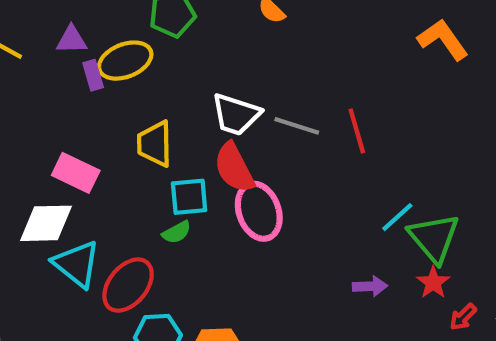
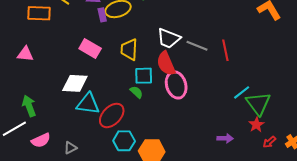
pink rectangle: (76, 173) -> (90, 49), moved
green semicircle: (177, 232) -> (136, 92), turned -112
cyan triangle: (77, 264) -> (88, 104), turned -35
purple arrow: (370, 286) -> (225, 138), moved

